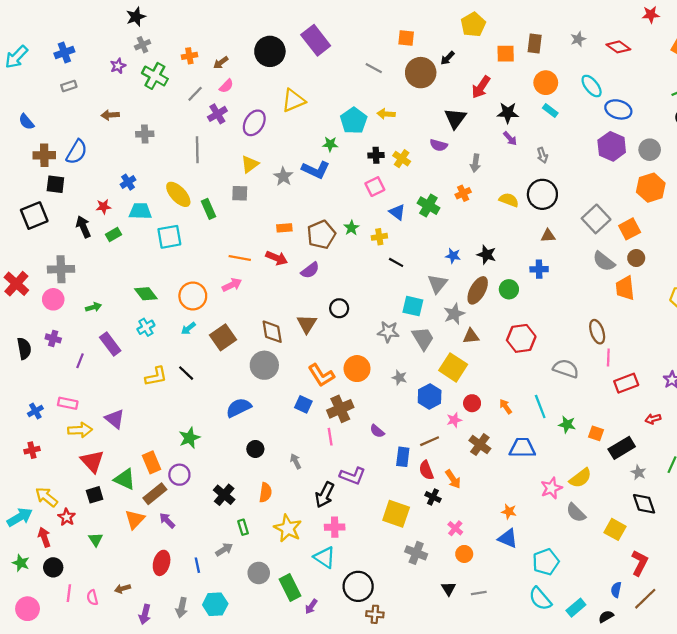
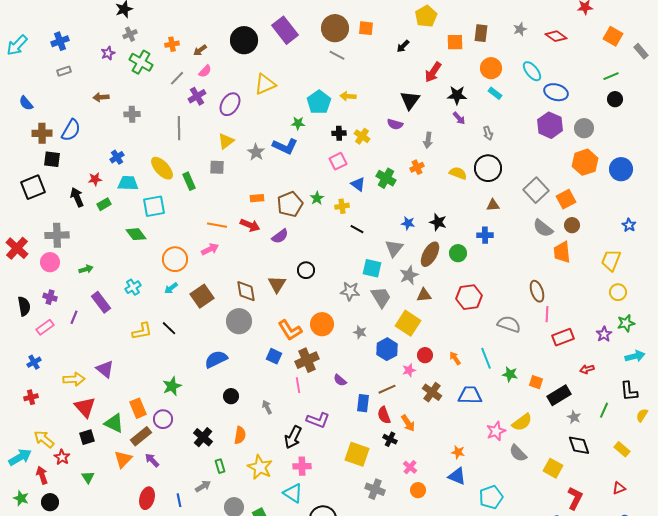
brown circle: (421, 73) -> (335, 28), moved
green diamond: (146, 294) -> (136, 234), moved
pink rectangle: (68, 403) -> (45, 327), moved, turned -48

